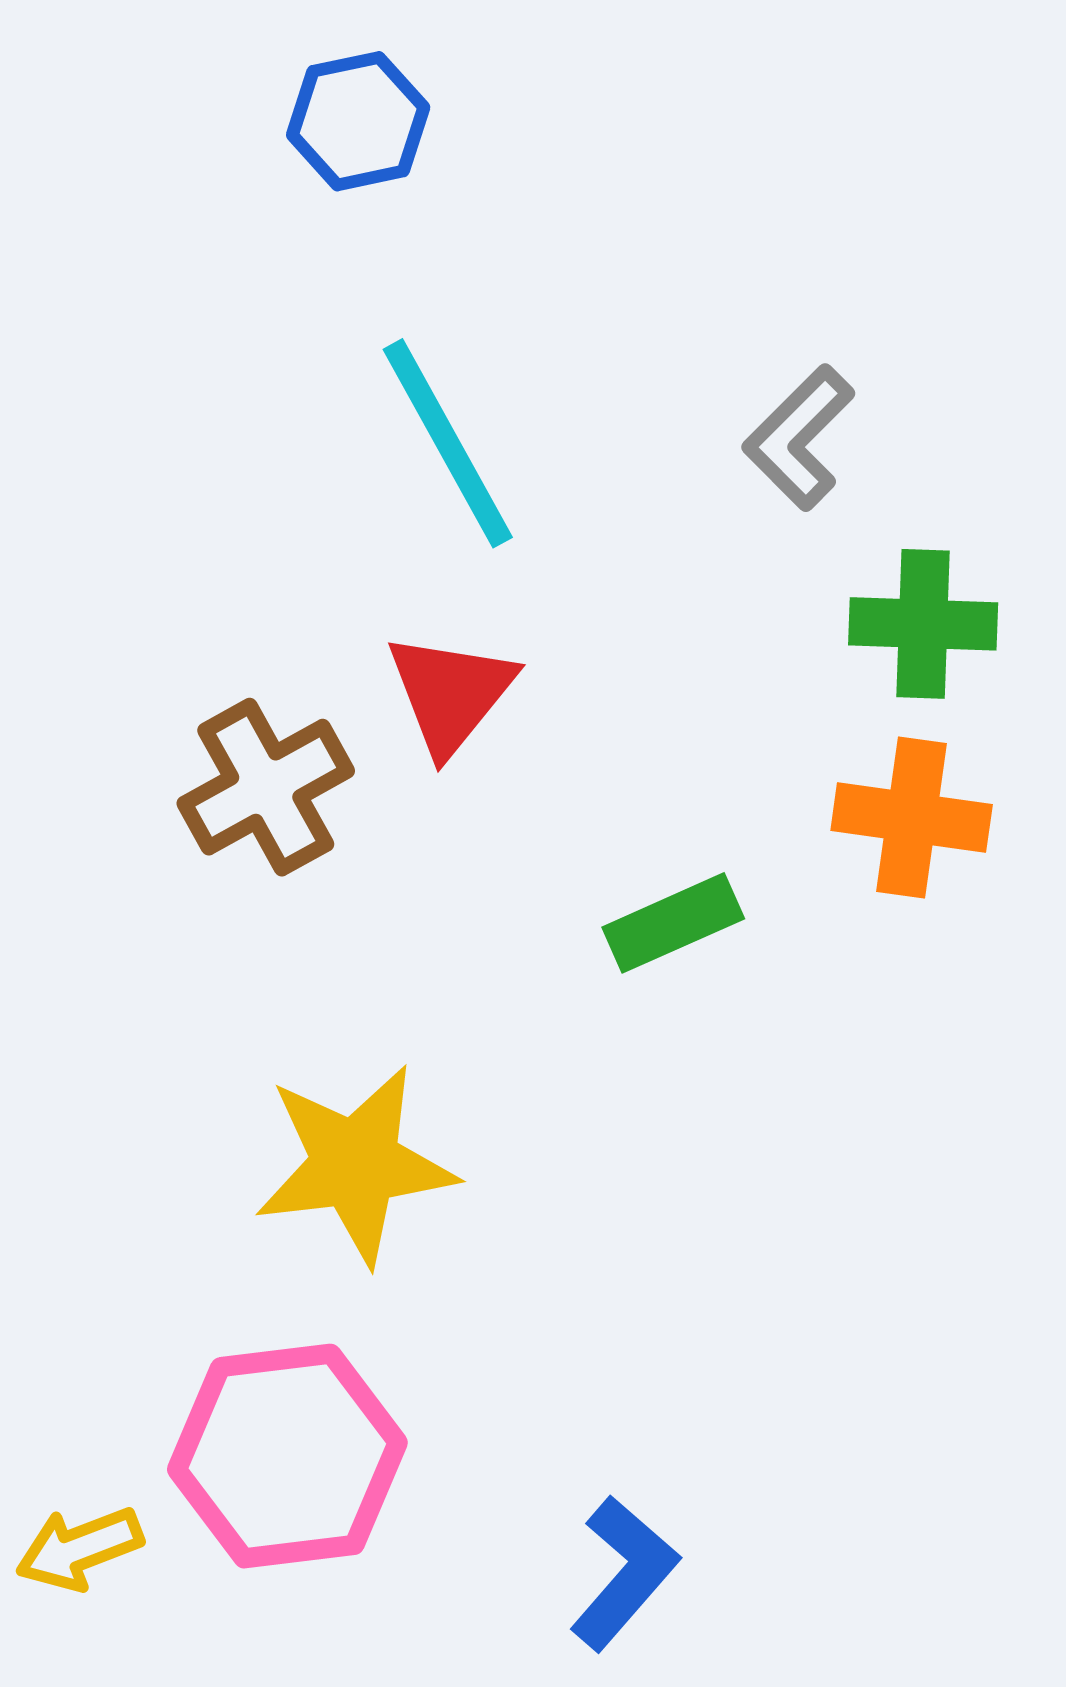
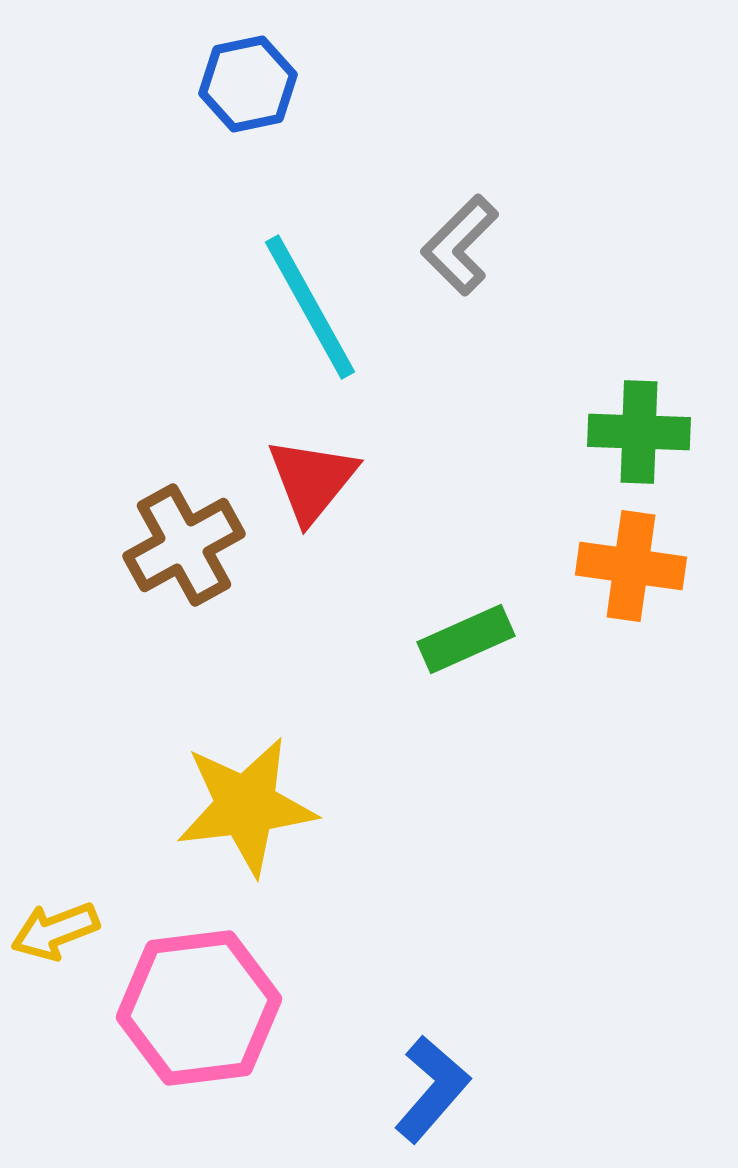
gray L-shape: (799, 438) -> (460, 245), moved
yellow arrow: (79, 1549) -> (55, 931), moved

